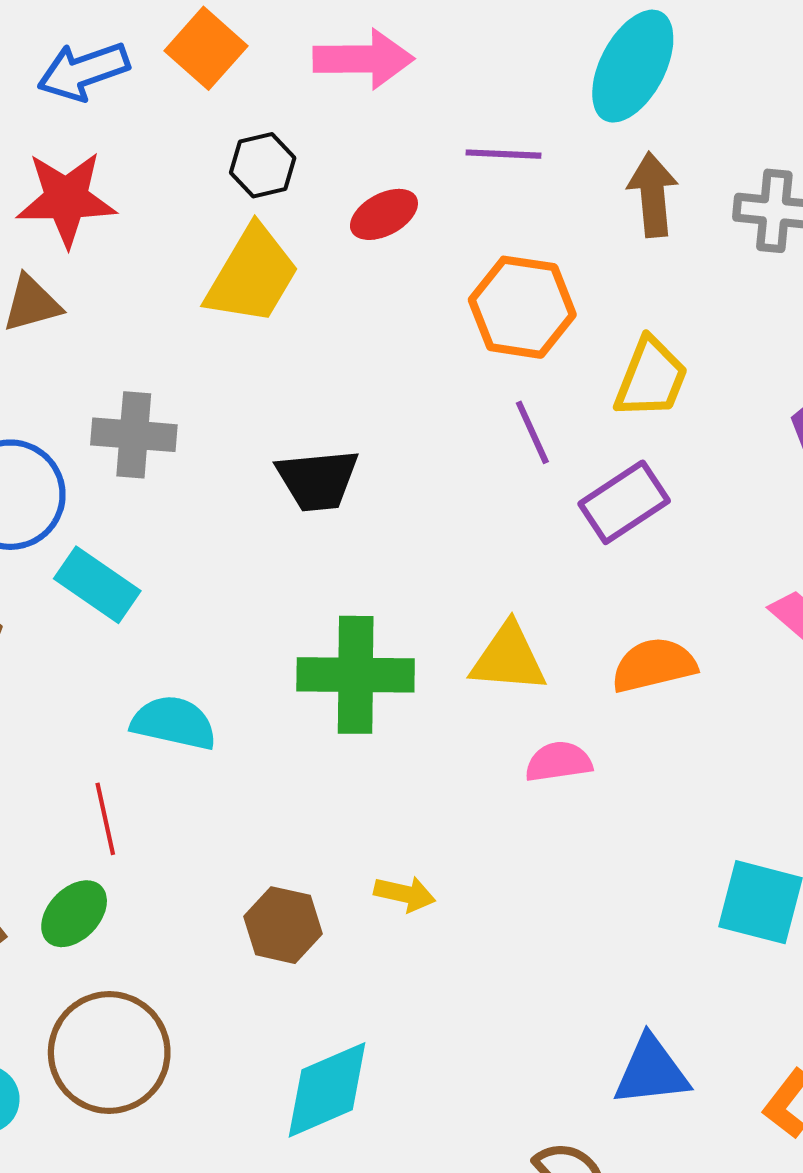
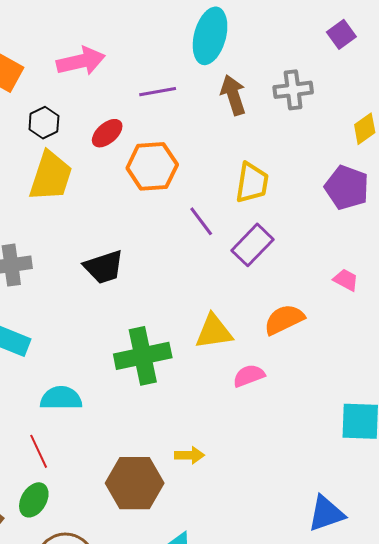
orange hexagon: (522, 307) -> (152, 166), moved
brown hexagon: (283, 925) -> (135, 483), size x1.5

